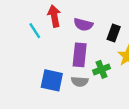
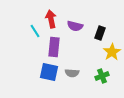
purple rectangle: (80, 55) -> (54, 47), moved
green cross: (101, 69) -> (102, 76), moved

